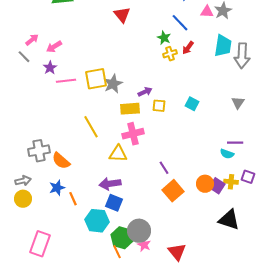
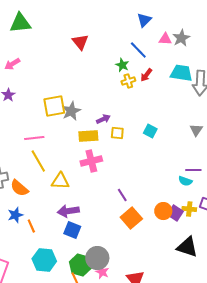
cyan trapezoid: (223, 46) -> (181, 73), turned -90
pink arrow: (54, 47) -> (12, 64), moved
pink line: (66, 81) -> (34, 138), moved
yellow line: (91, 127) -> (38, 161), moved
yellow triangle: (118, 154) -> (60, 181), moved
cyan hexagon: (97, 221) -> (44, 260), moved

